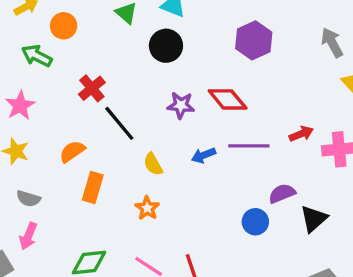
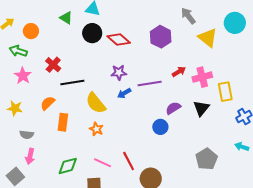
purple hexagon: (254, 40) -> (161, 37), moved
red diamond: (228, 99) -> (119, 39), moved
pink star: (20, 105) -> (23, 76), moved
purple star: (181, 105) -> (119, 72), moved
black line: (119, 123) -> (72, 83), turned -50
yellow semicircle: (153, 164) -> (96, 103), size x1.6
black triangle: (314, 219) -> (201, 108), moved

